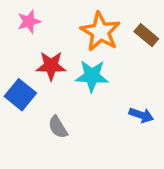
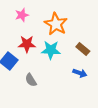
pink star: (29, 22) -> (22, 15), moved
brown rectangle: (146, 35) -> (83, 49), moved

